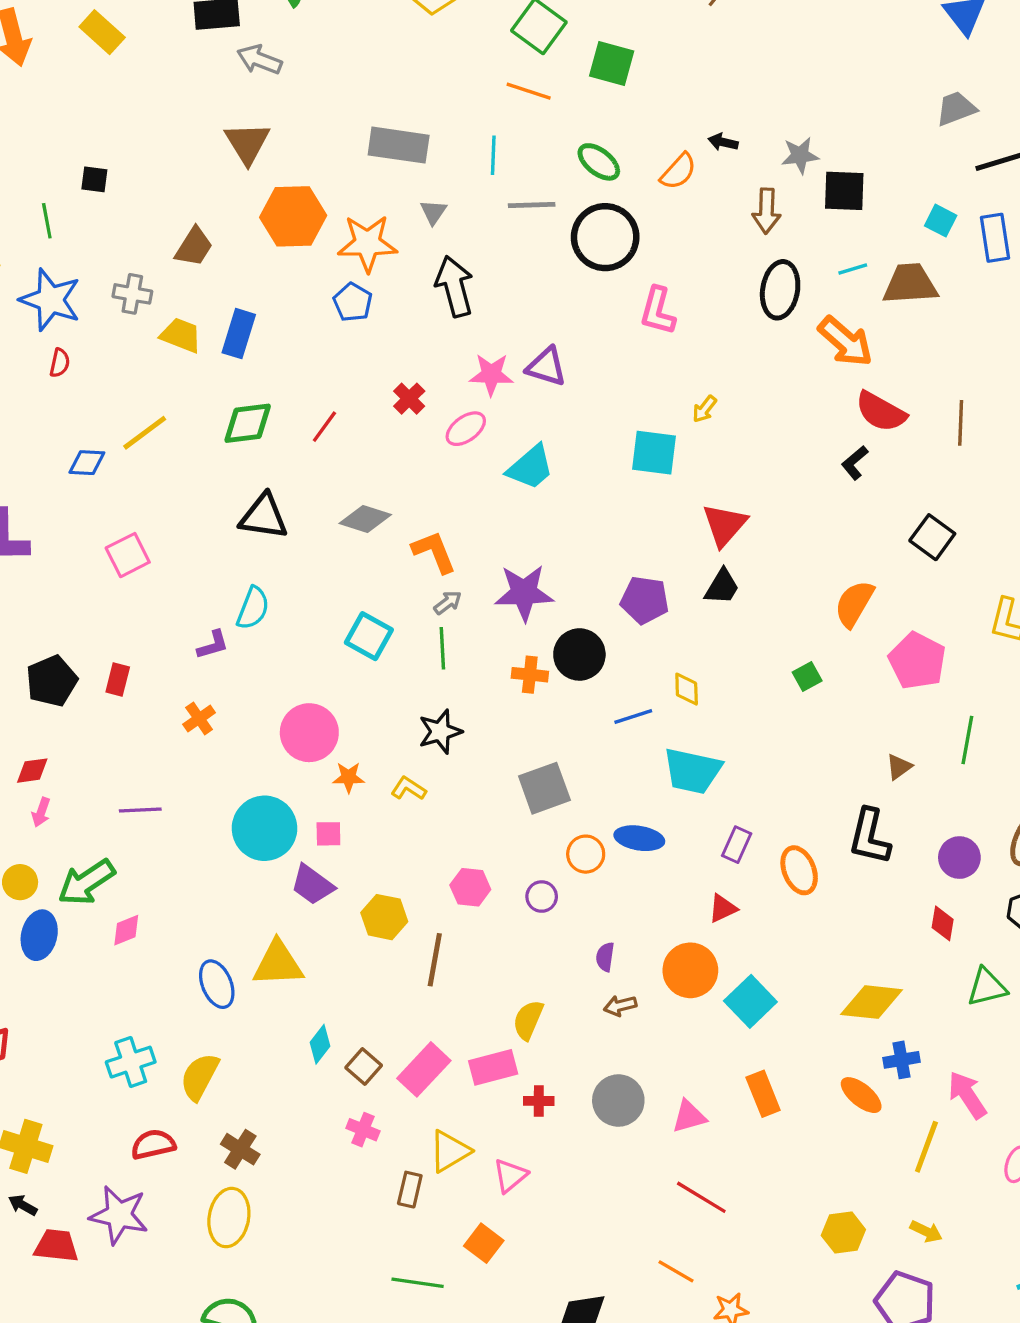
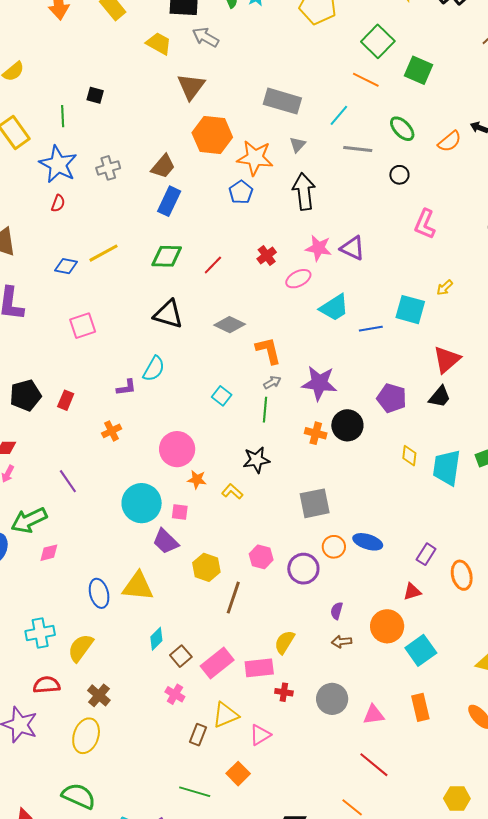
cyan line: (493, 155) -> (339, 115), turned 30
black circle: (605, 237) -> (399, 175), size x0.5
brown trapezoid: (194, 247) -> (163, 166), moved
gray cross: (132, 294) -> (108, 168), turned -35
yellow trapezoid: (181, 335) -> (159, 43), moved
cyan square: (369, 636) -> (222, 396), size x0.7
blue line: (633, 717) -> (371, 329), moved
cyan trapezoid: (692, 771) -> (447, 468), moved, turned 78
purple line: (140, 810) -> (68, 481), turned 50
purple circle: (542, 897) -> (303, 569), size x1.6

